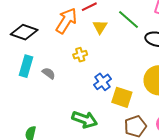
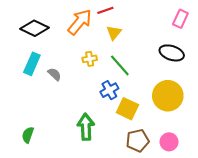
green line: (129, 20) -> (120, 65), moved
green arrow: (85, 119) -> (86, 127), turned -120

